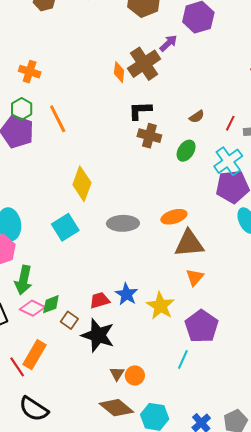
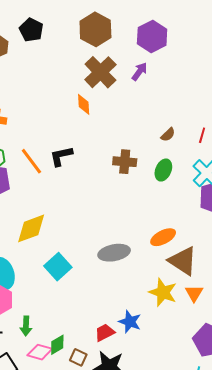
purple arrow: (168, 43) -> (139, 71), moved
brown cross: (144, 64) -> (100, 72), moved
black L-shape: (140, 111) -> (61, 156), moved
yellow diamond: (82, 184) -> (31, 228), moved, turned 60
brown triangle: (189, 244) -> (183, 261), turned 48
green arrow: (23, 280) -> (26, 326), size x0.7
yellow star: (160, 306) -> (163, 292), moved

